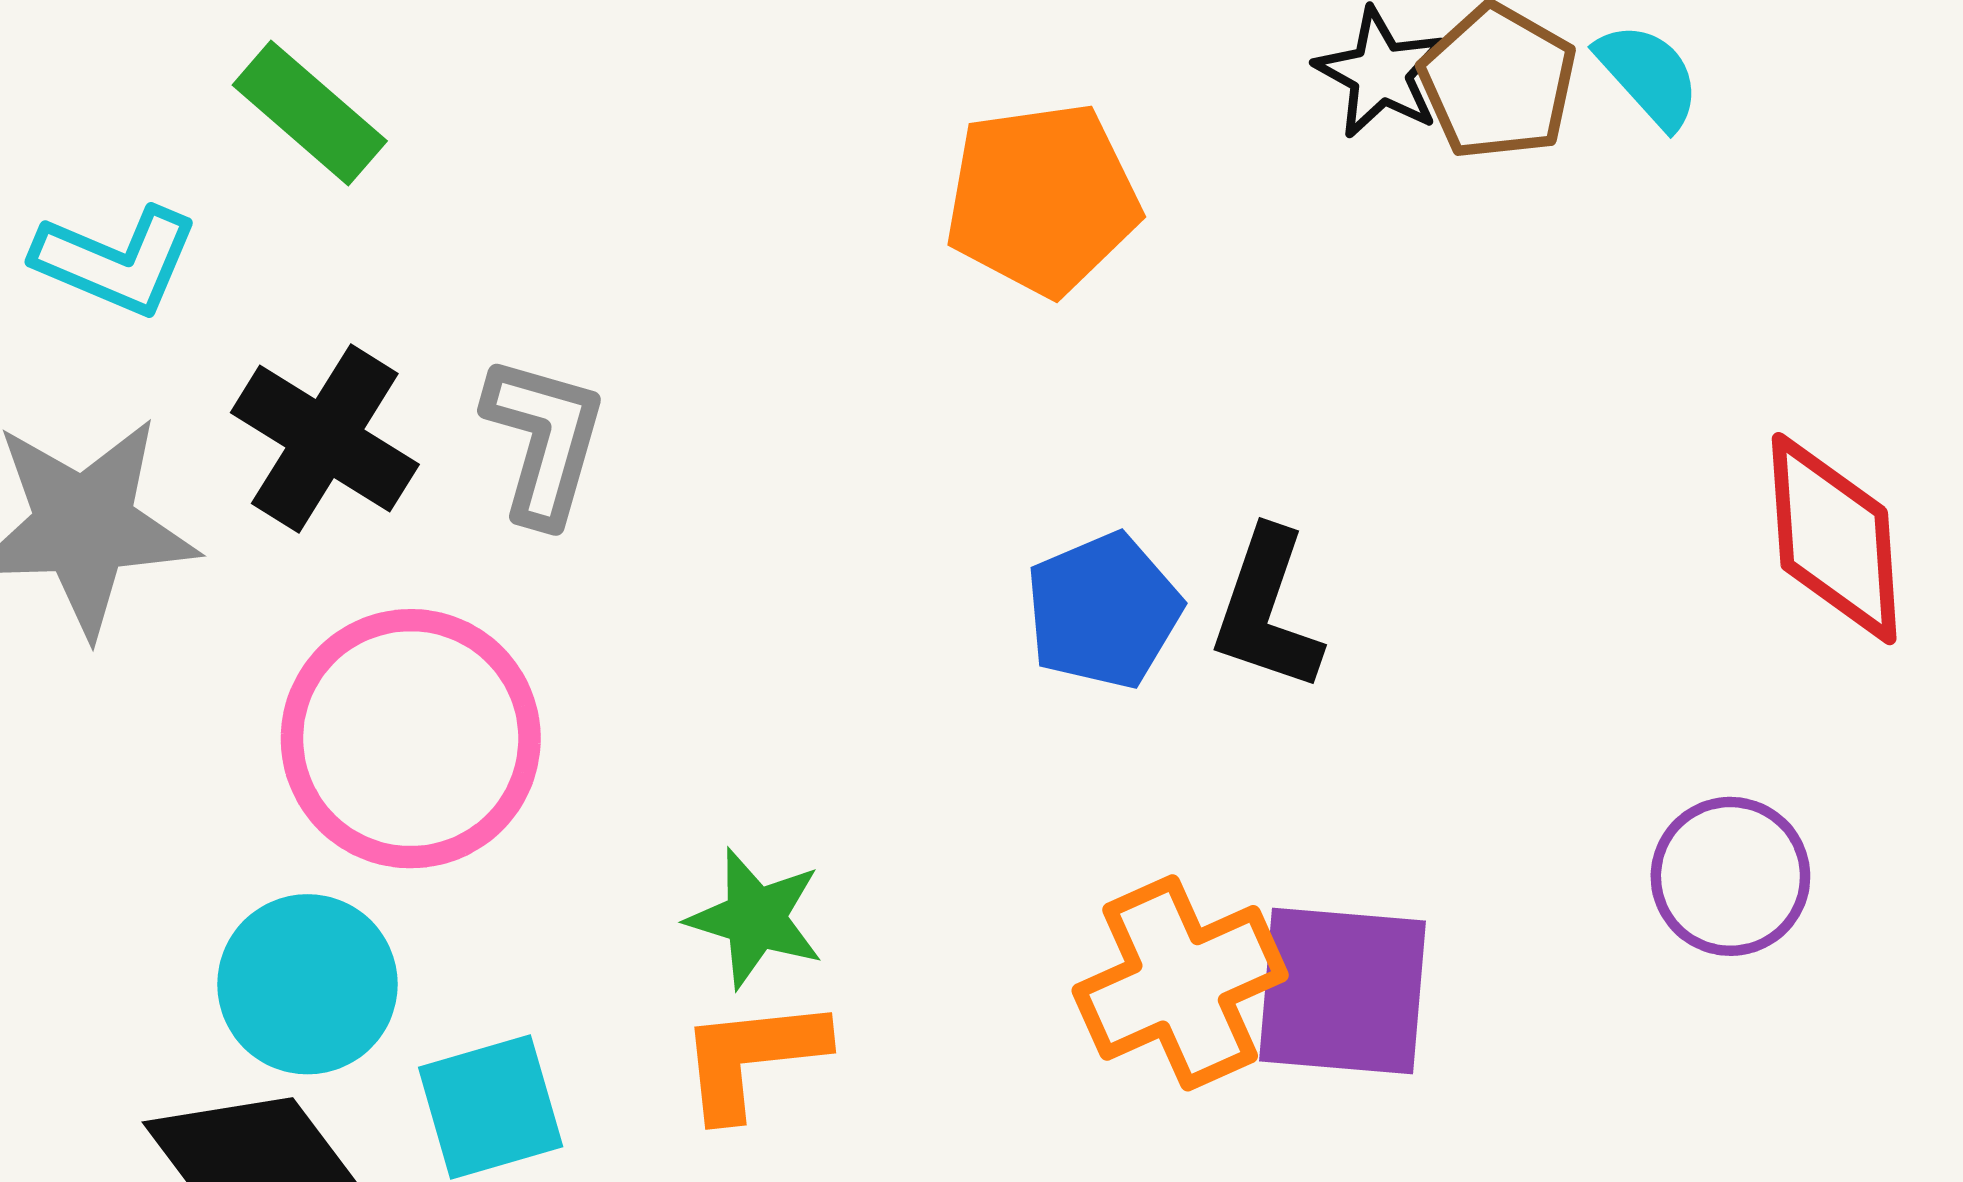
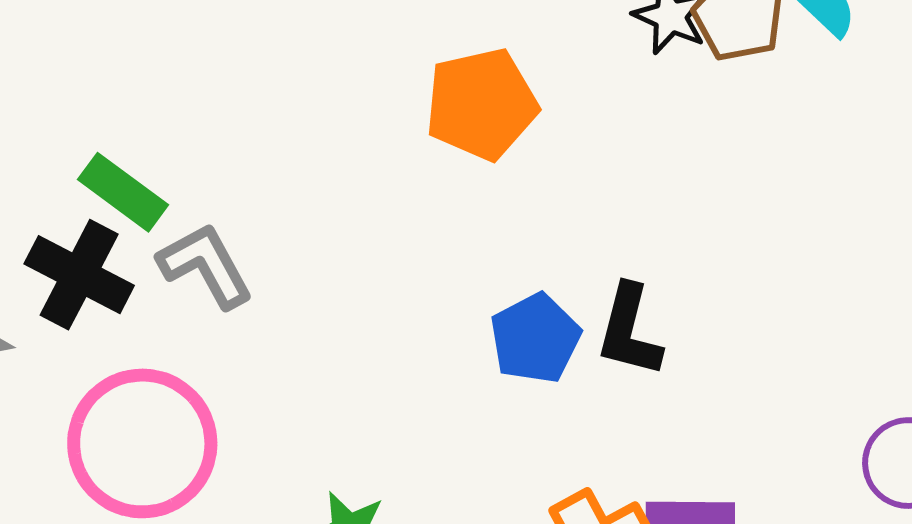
green rectangle: (310, 113) -> (123, 192), moved
gray L-shape: (544, 440) -> (205, 265), turned -40

